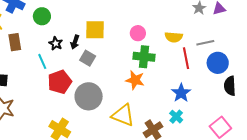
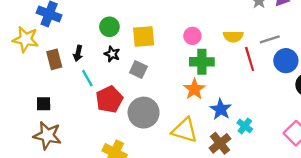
green circle: (42, 16) -> (109, 27), moved
black arrow: (75, 42) -> (78, 53), moved
black star: (56, 43) -> (112, 54), moved
orange star: (135, 80) -> (194, 89), turned 30
blue star: (181, 93) -> (221, 109), moved

